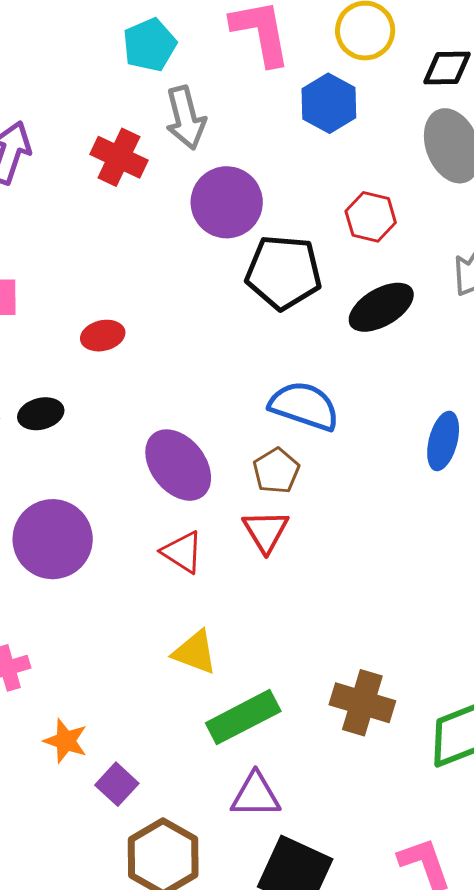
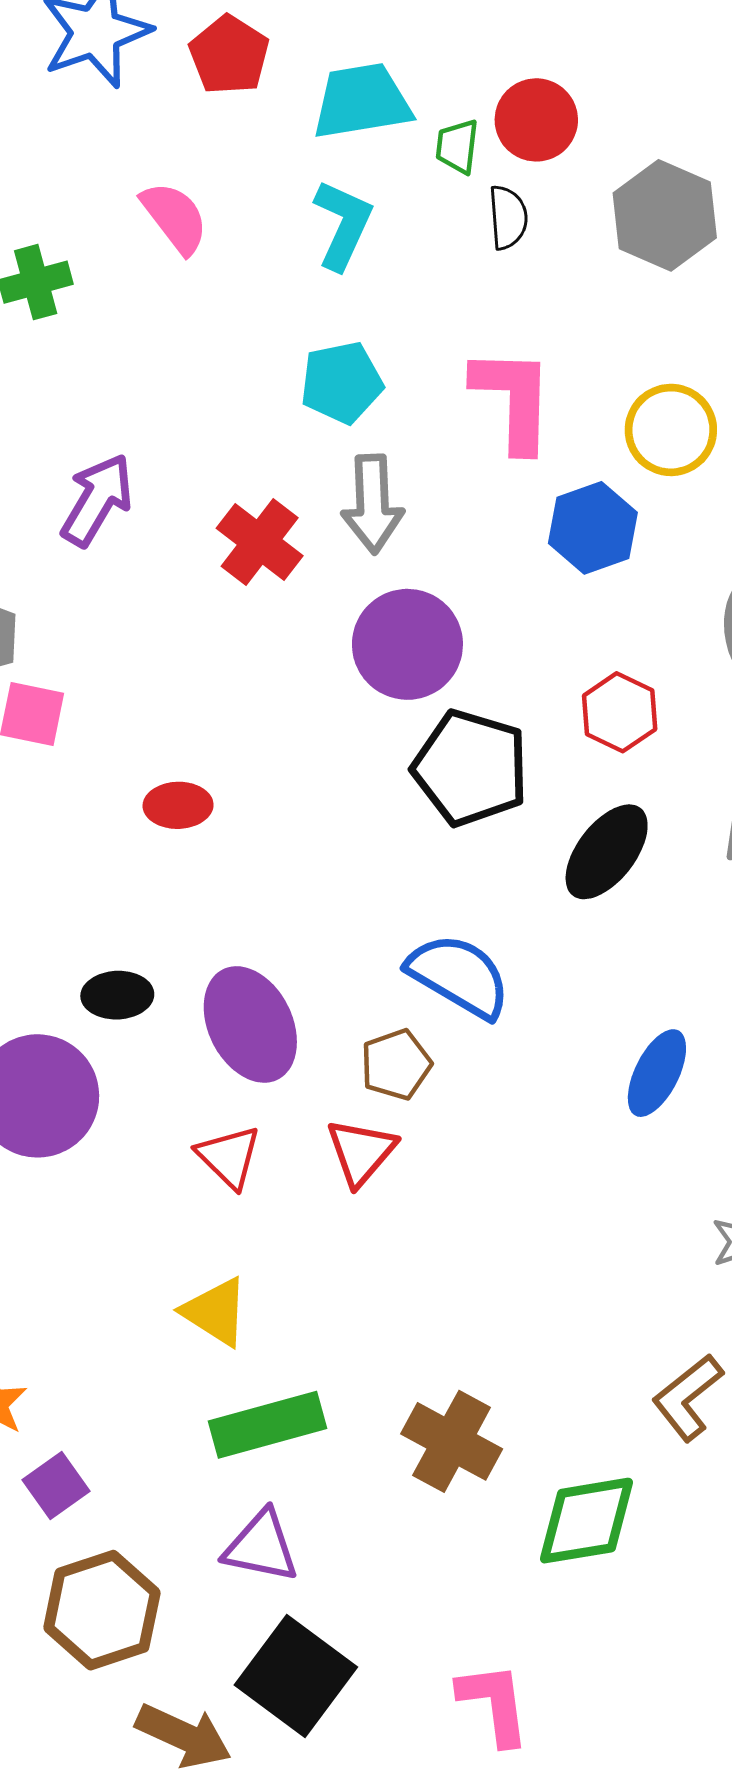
black ellipse: (381, 307) -> (607, 852), turned -34
black ellipse: (41, 414) -> (117, 995), moved

